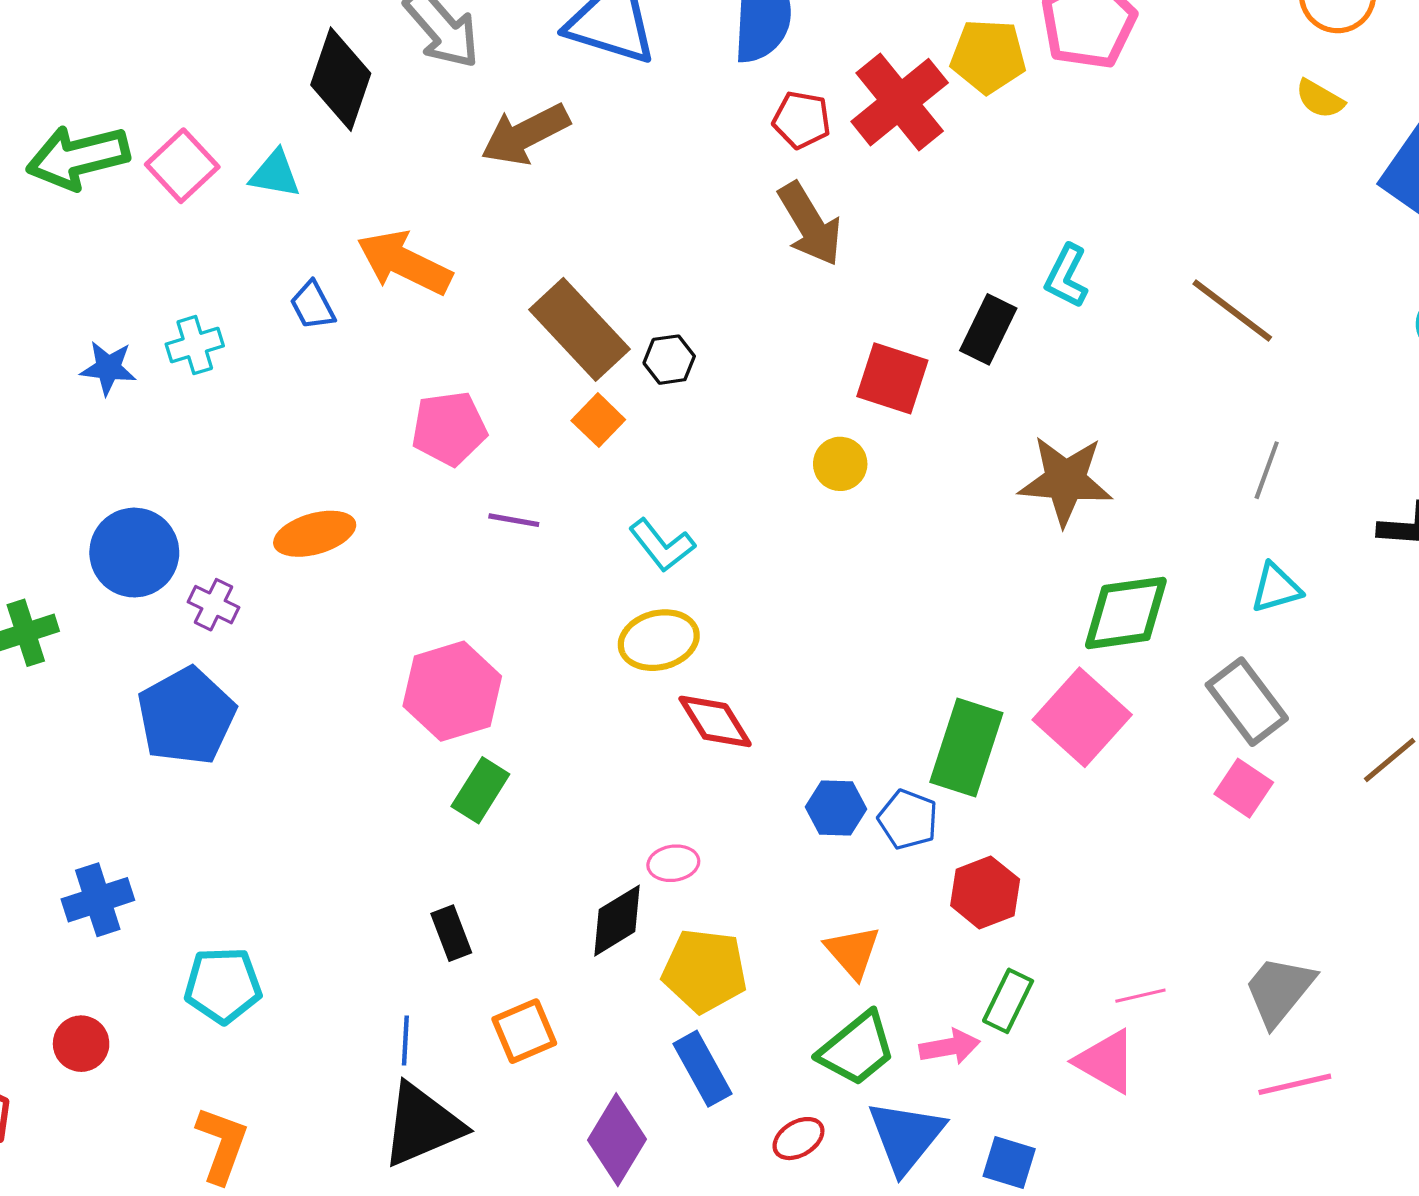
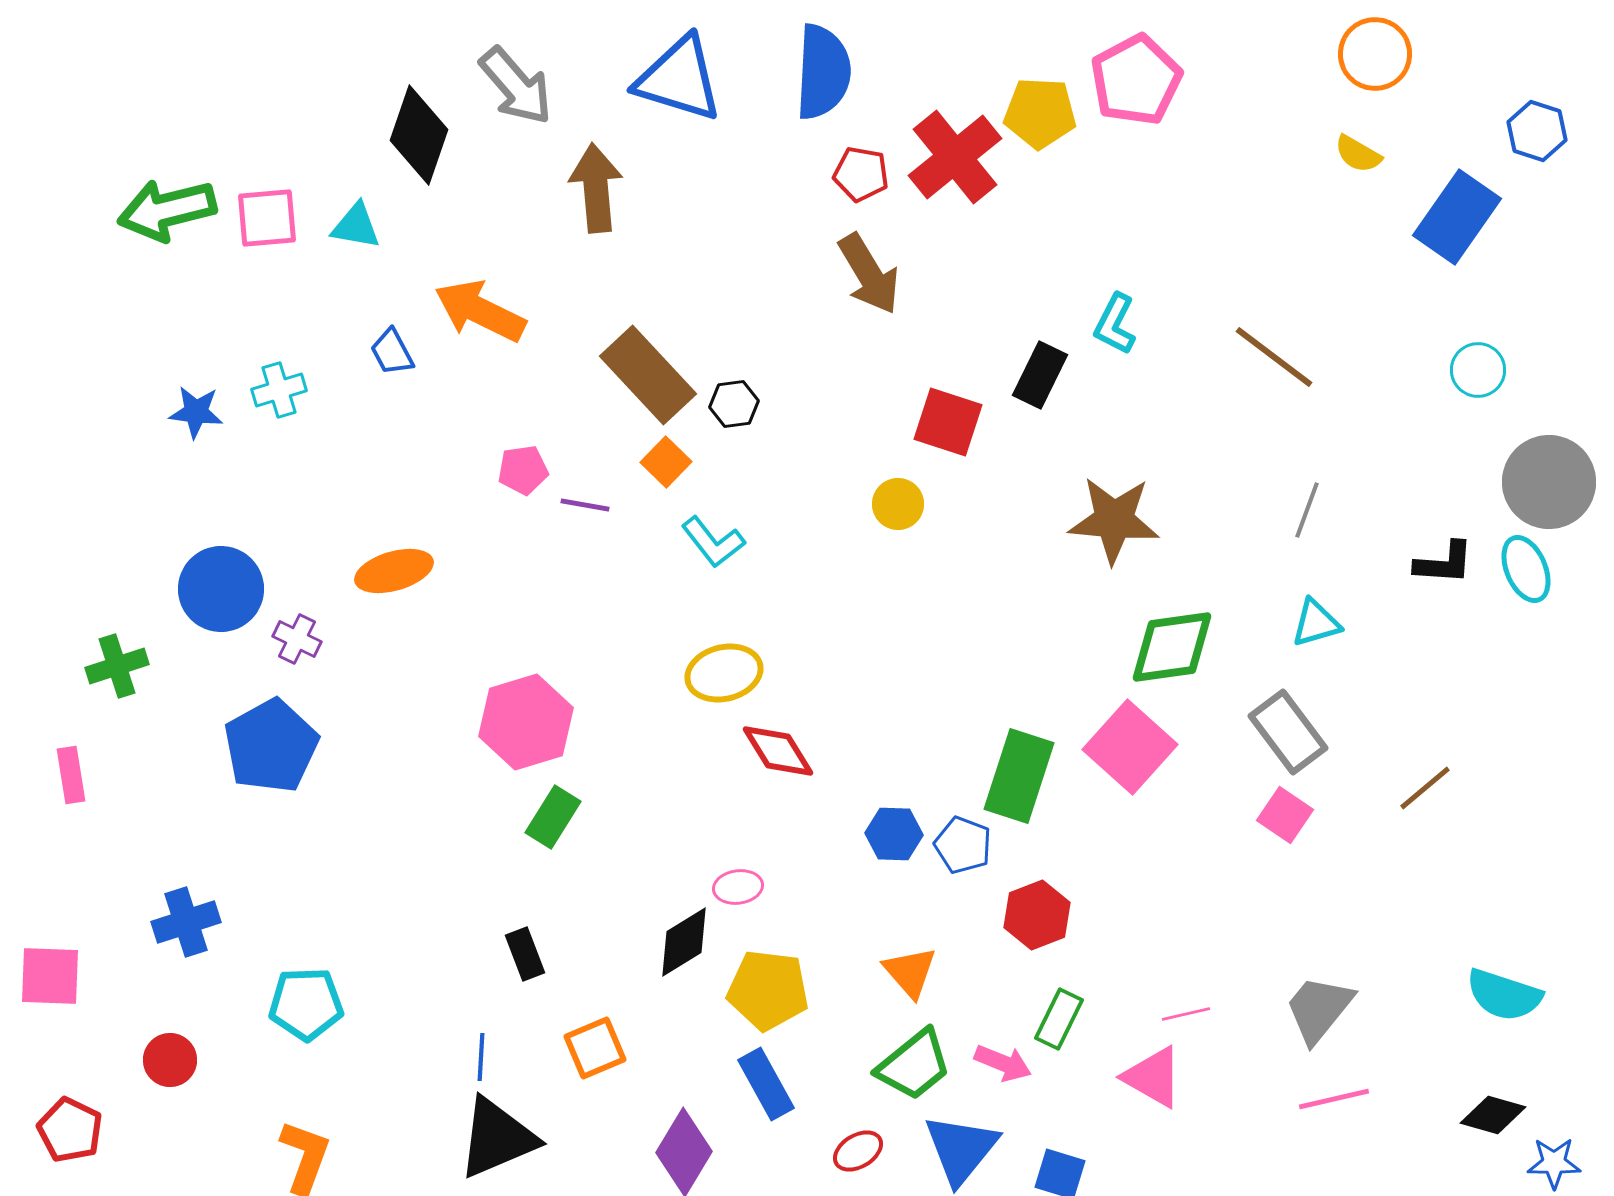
brown arrow: (525, 134) -> (596, 188), turned 112
pink square: (182, 166) -> (267, 218), turned 38
pink pentagon: (449, 428) -> (523, 470), size x0.7
purple line: (514, 520) -> (585, 505), moved
cyan L-shape: (662, 545) -> (713, 542), moved
pink arrow: (950, 1047) -> (1003, 1063), turned 32

